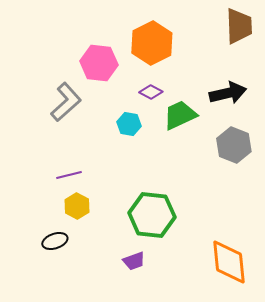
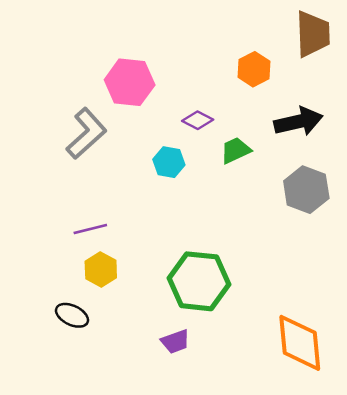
orange hexagon: (152, 43) -> (254, 69), moved, size x0.6
green trapezoid: (180, 115) -> (236, 150), size x0.7
black ellipse: (55, 241) -> (72, 315), turned 45

